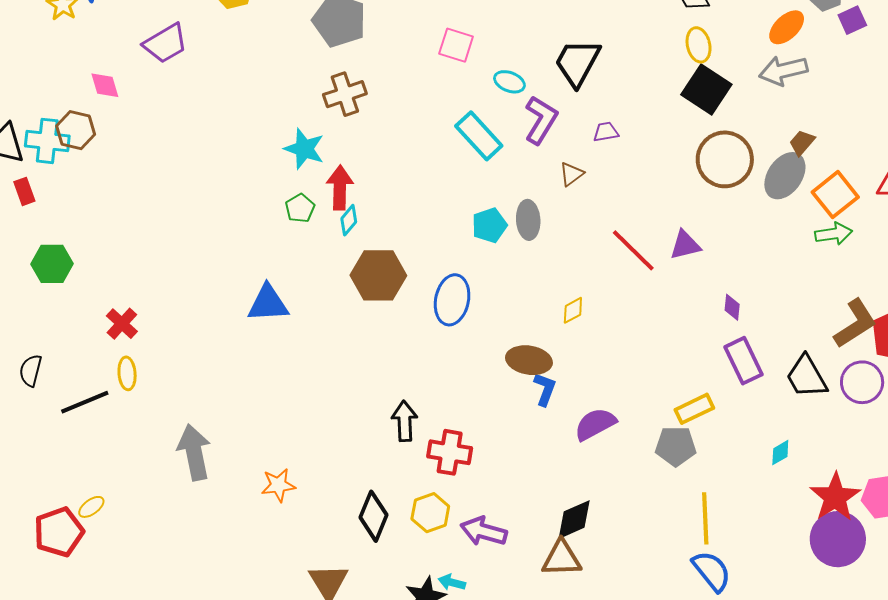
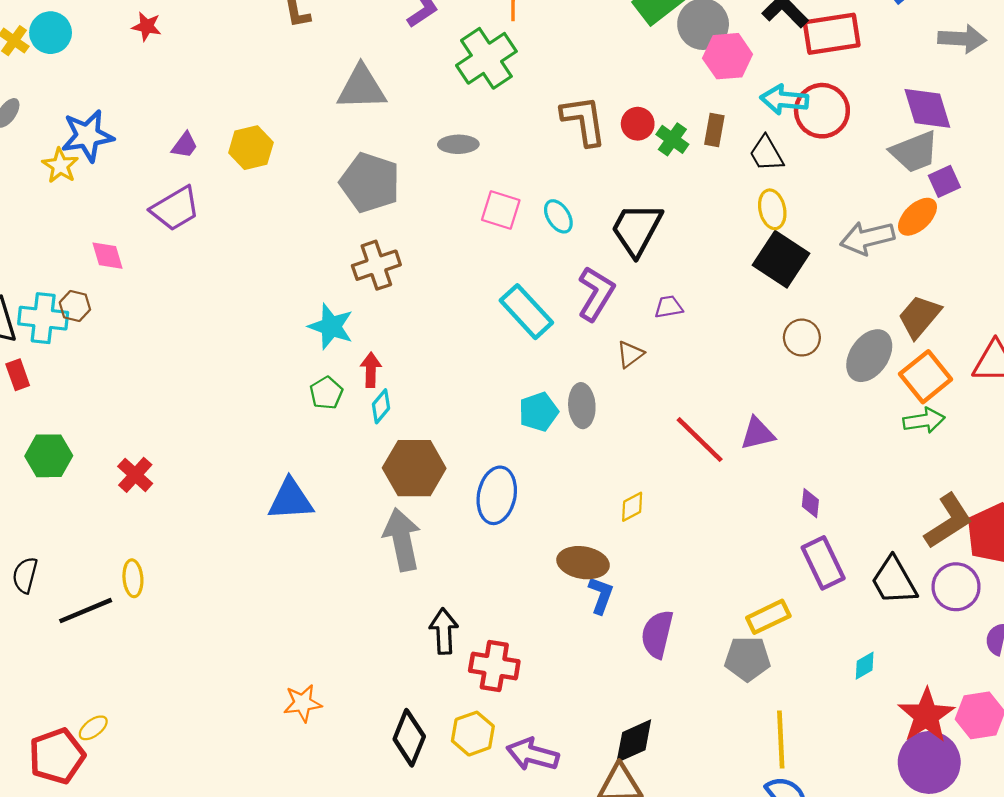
orange ellipse: (787, 27) -> (917, 217), moved
cyan ellipse: (509, 82) -> (558, 216), moved, turned 36
brown hexagon: (76, 130) -> (75, 306), size x0.7
brown trapezoid: (802, 143) -> (919, 316), moved, size x1.5
brown circle: (725, 159) -> (802, 338), size x0.6
red arrow: (340, 188) -> (371, 370), size x0.7
red cross: (122, 324) -> (135, 475), moved
purple semicircle: (595, 424) -> (657, 634), turned -48
gray arrow: (194, 452) -> (402, 540), moved

